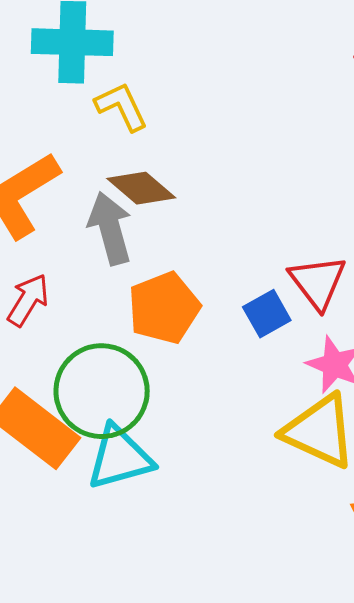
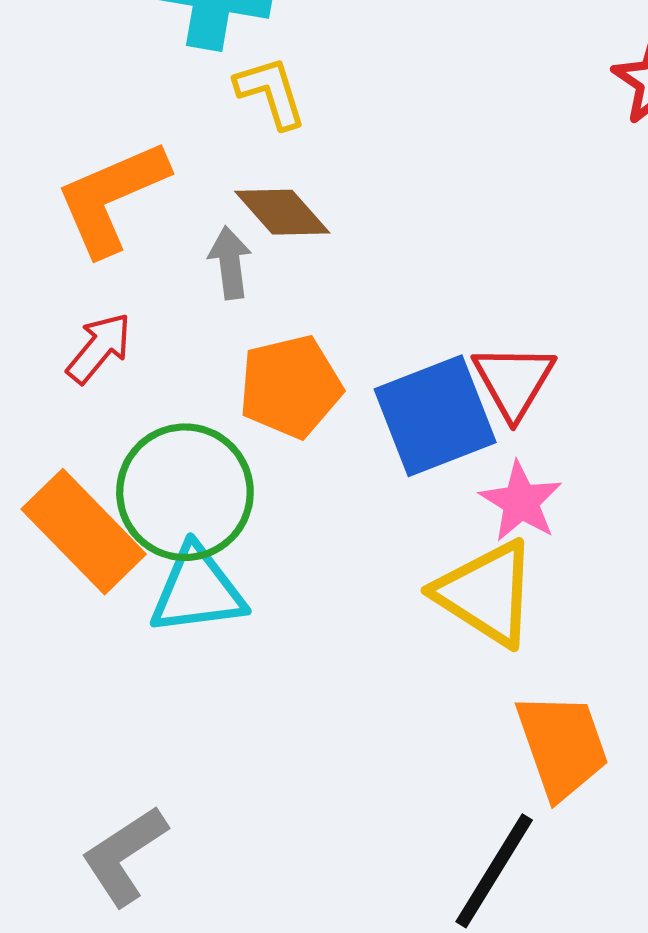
gray arrow: (110, 228) -> (230, 263), size x0.7
blue square: (267, 314) -> (435, 416), size x1.8

